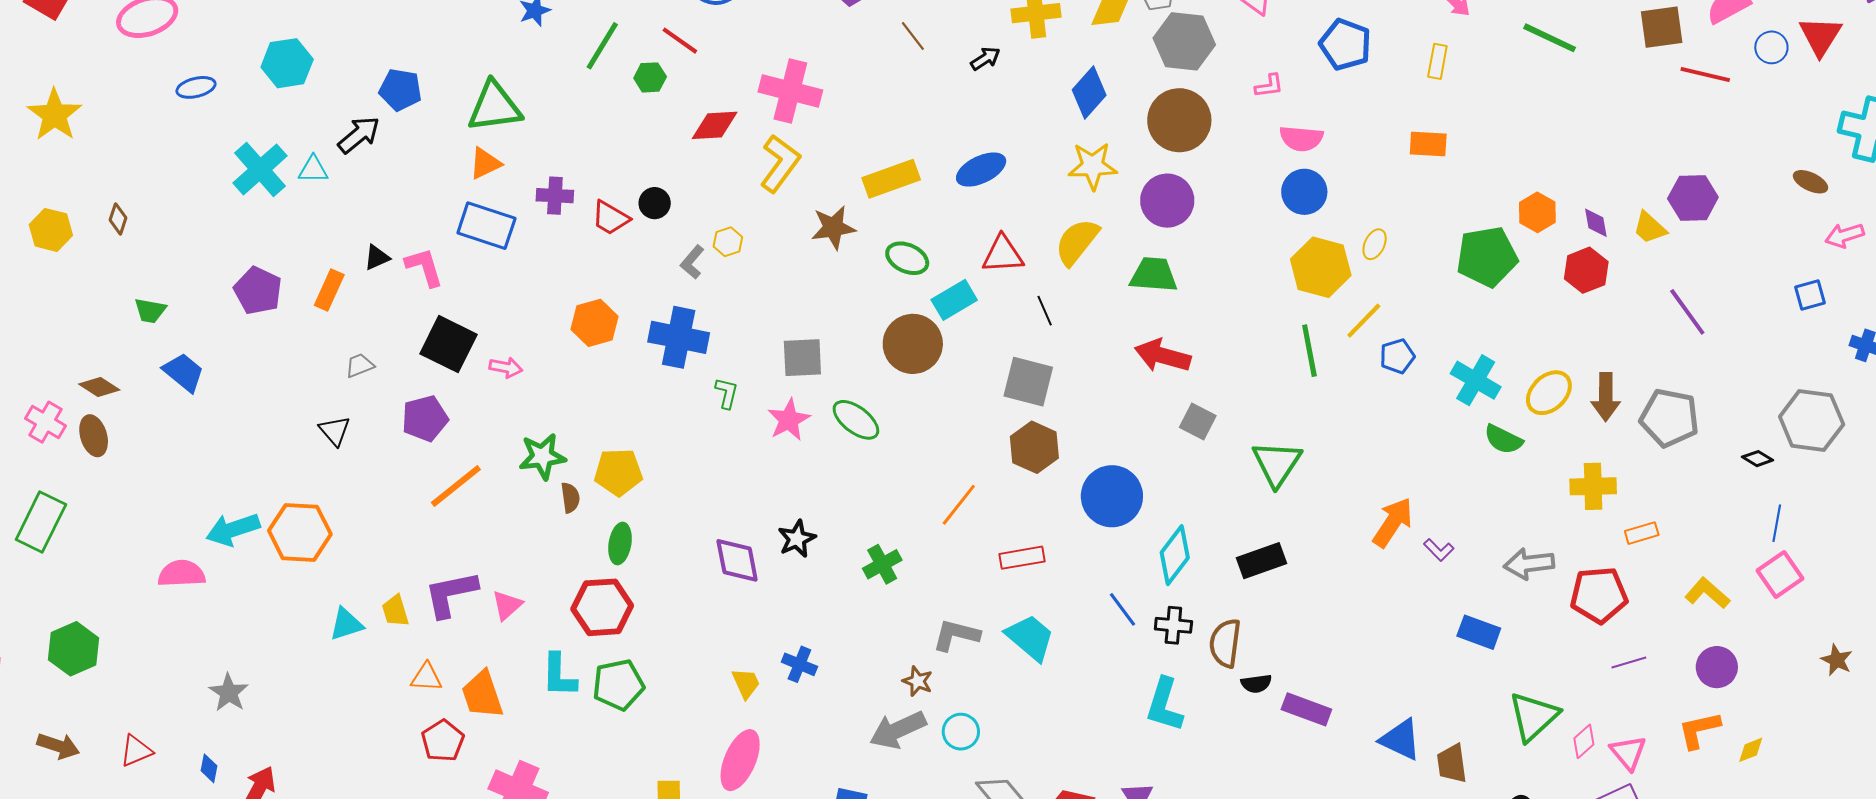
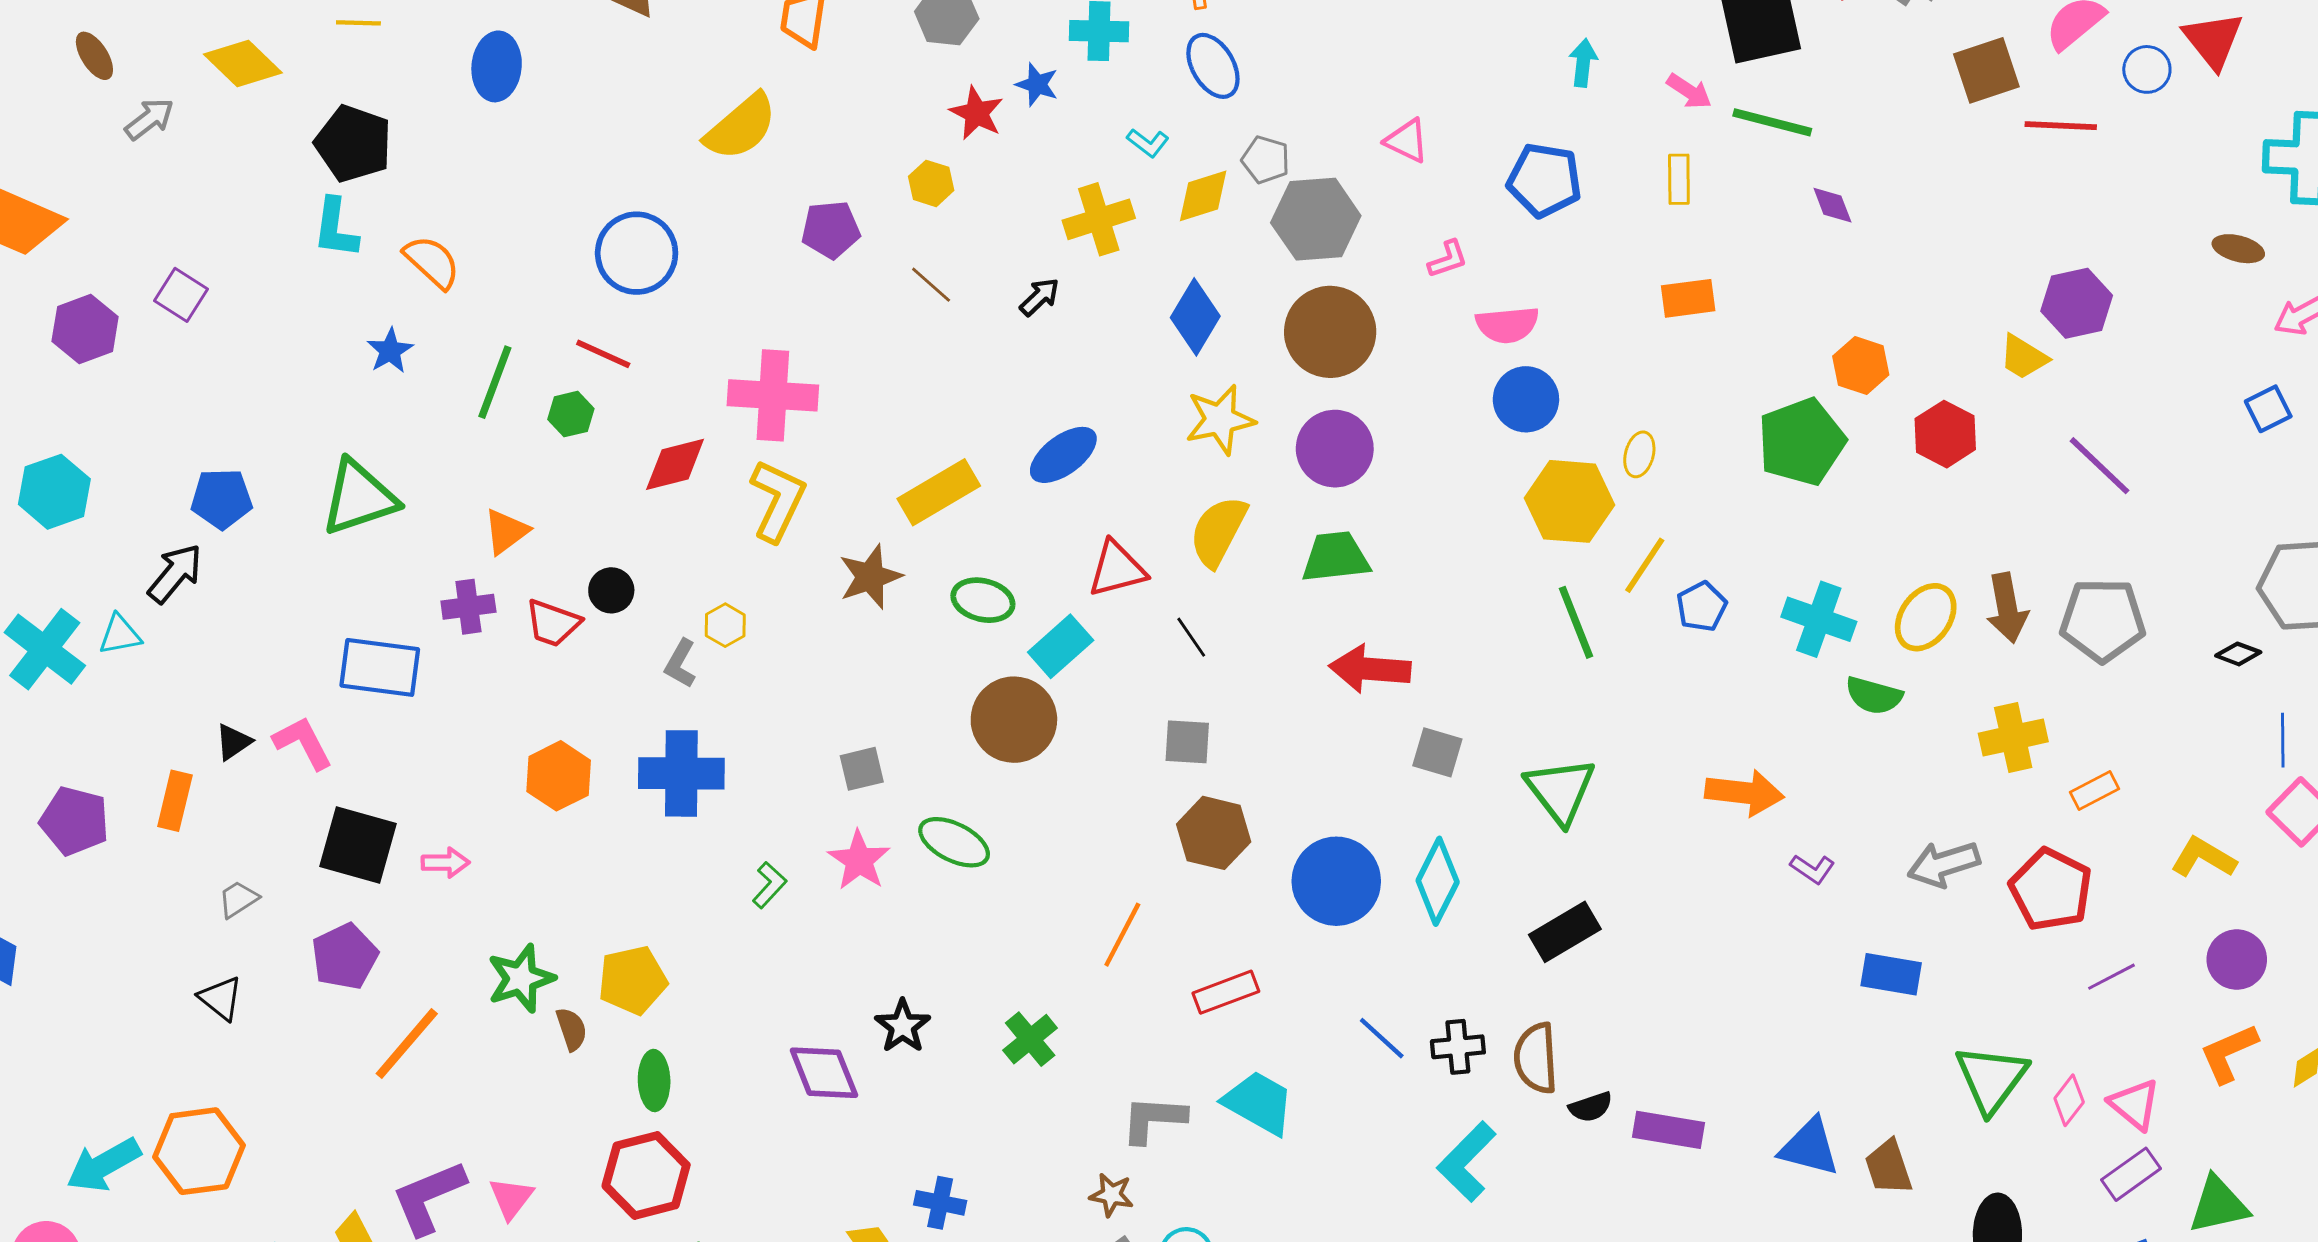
green line: (1550, 38) -> (1772, 122), moved
orange triangle: (485, 163) -> (506, 531), moved
purple diamond: (1596, 223) -> (1832, 205), moved
gray square: (802, 358) -> (862, 769), size x0.7
gray square: (1028, 382) -> (1187, 742), size x0.7
green L-shape: (727, 393) -> (769, 885), moved, turned 40
orange arrow: (1393, 522) -> (1744, 793), moved, turned 74
cyan diamond: (1175, 555) -> (1438, 881), moved
red pentagon: (1599, 595) -> (2051, 890), turned -30
cyan L-shape: (1164, 705) -> (1467, 1162), turned 38

